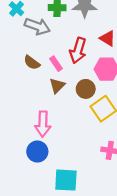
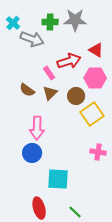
red arrow: (78, 50) -> (69, 61), turned -125
brown semicircle: (32, 63) -> (27, 90), moved

